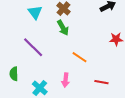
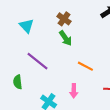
cyan triangle: (35, 12) -> (27, 26), moved
green semicircle: (14, 74) -> (18, 82), moved

